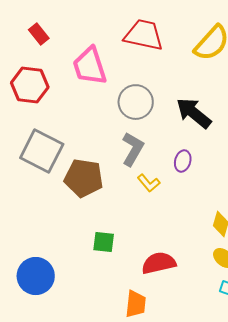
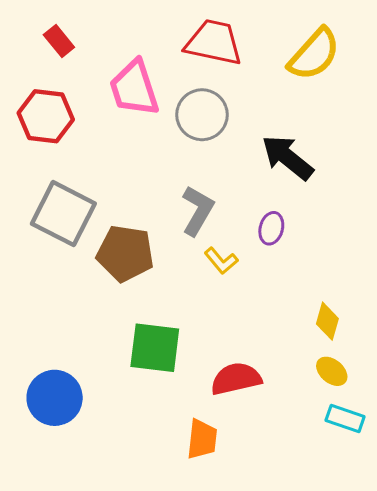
gray circle: (136, 102) -> (202, 115), moved
green square: (104, 242) -> (155, 348), size x1.6

